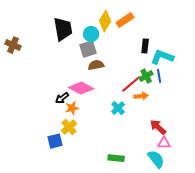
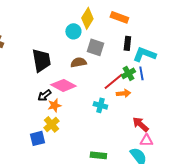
orange rectangle: (125, 20) -> (119, 17), moved, turned 54
black trapezoid: (63, 29) -> (41, 60), moved
gray square: (88, 49) -> (95, 47), moved, turned 36
cyan cross: (118, 108) -> (100, 105), turned -32

